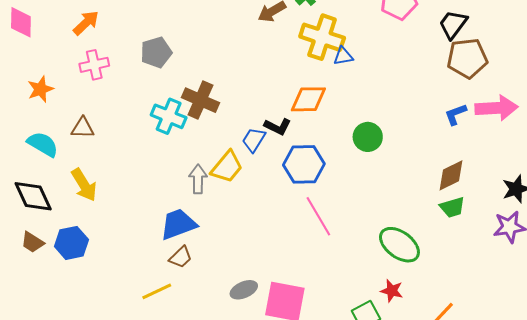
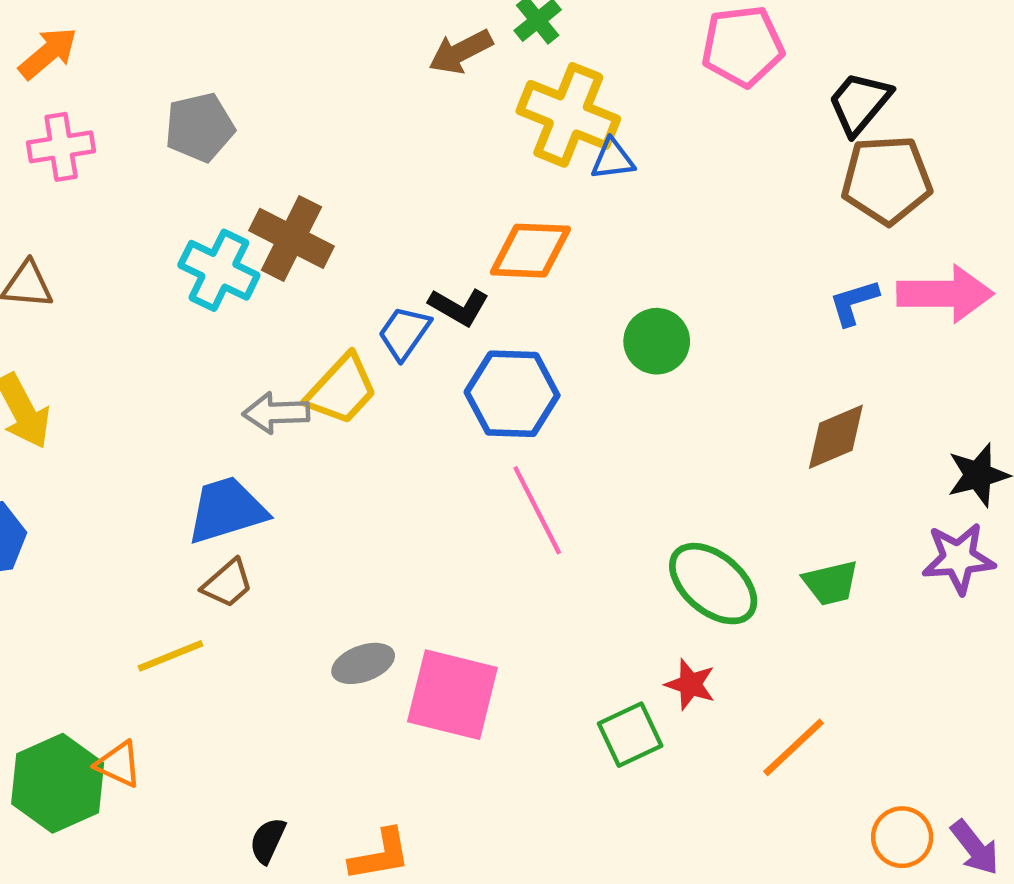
gray arrow: (198, 179) -> (276, 413), turned -96
green trapezoid: (452, 207) -> (831, 583), moved

